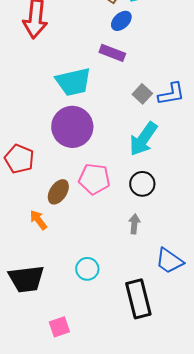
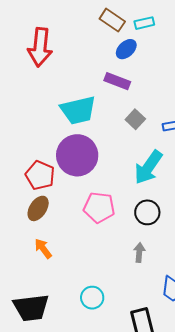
gray square: (142, 94) -> (135, 119), moved
red pentagon: (19, 159) -> (40, 175), moved
brown ellipse: (58, 192) -> (38, 208), moved

